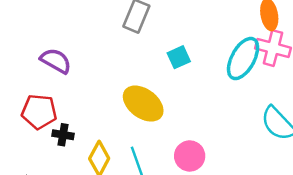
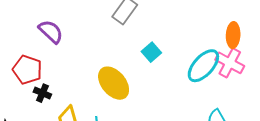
cyan square: (179, 57) -> (151, 52), turned -30

